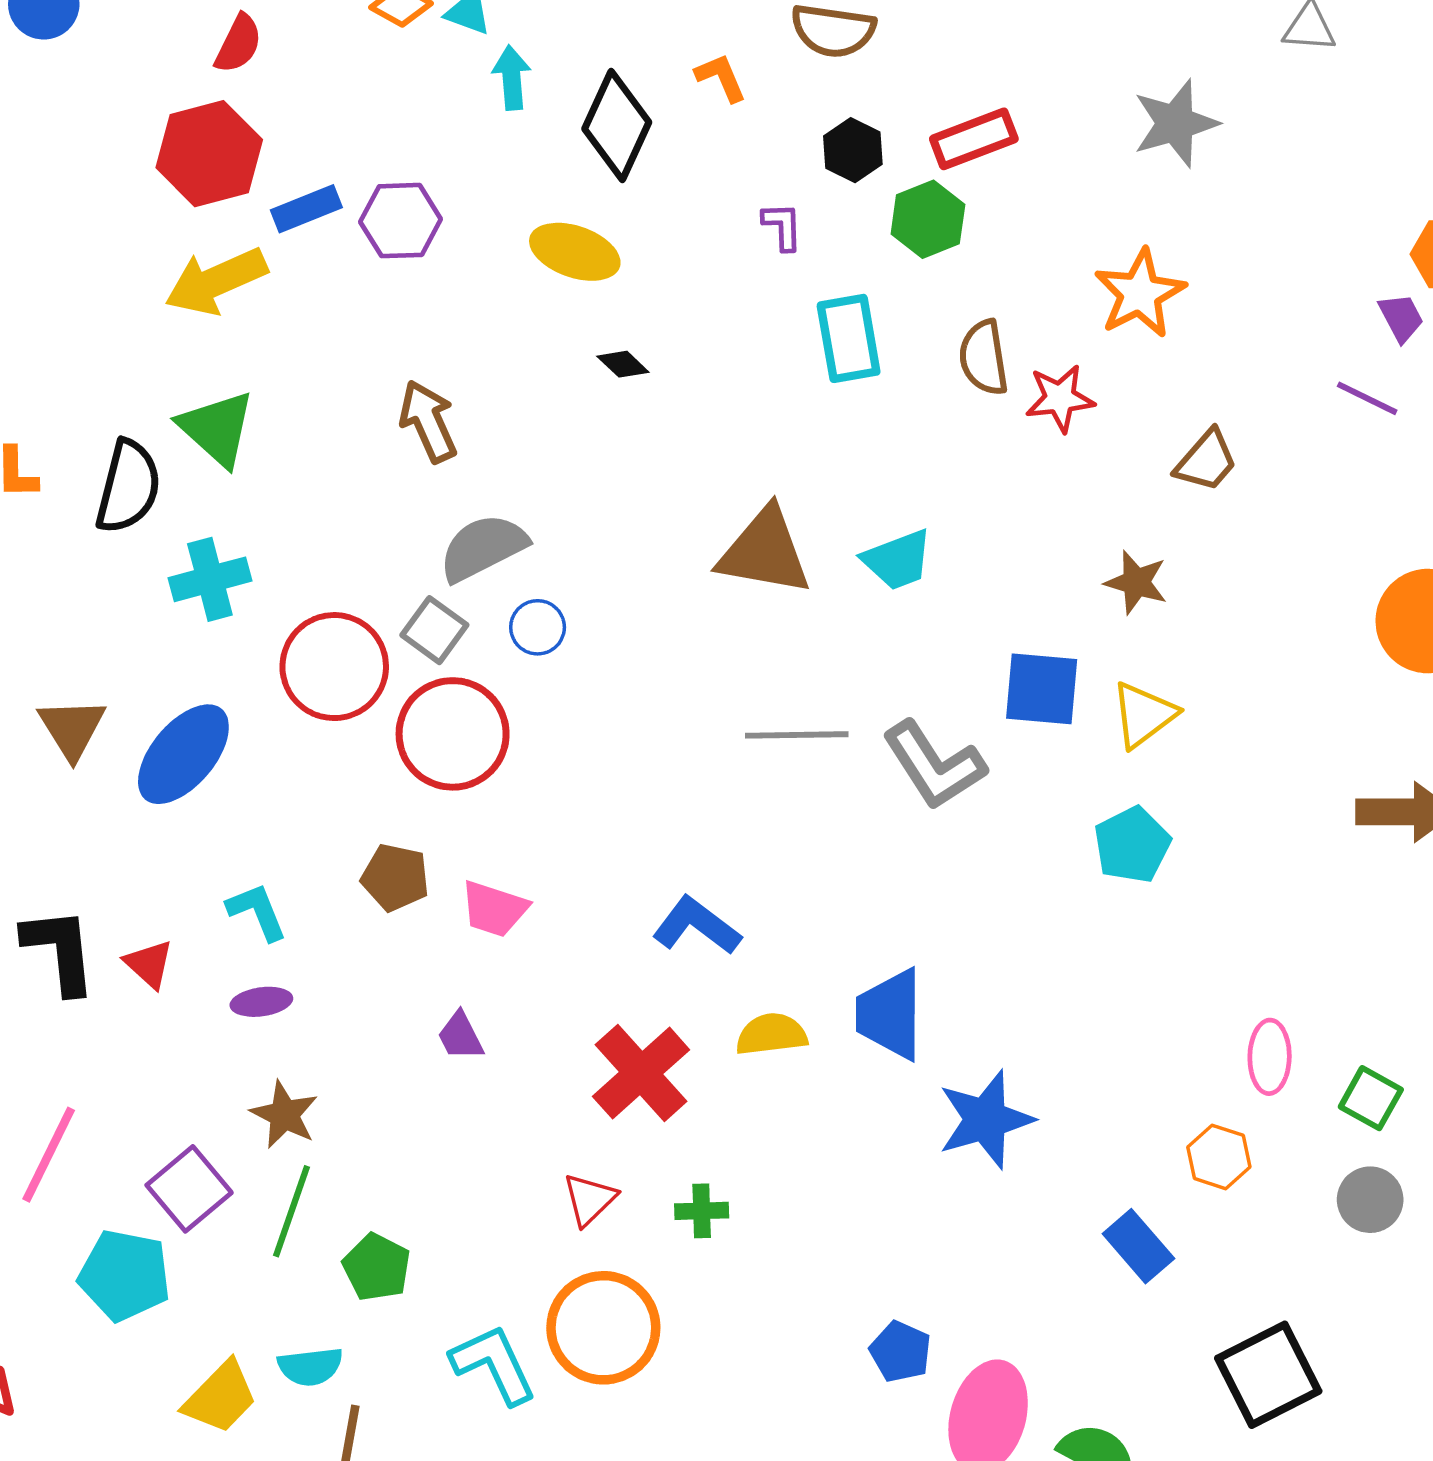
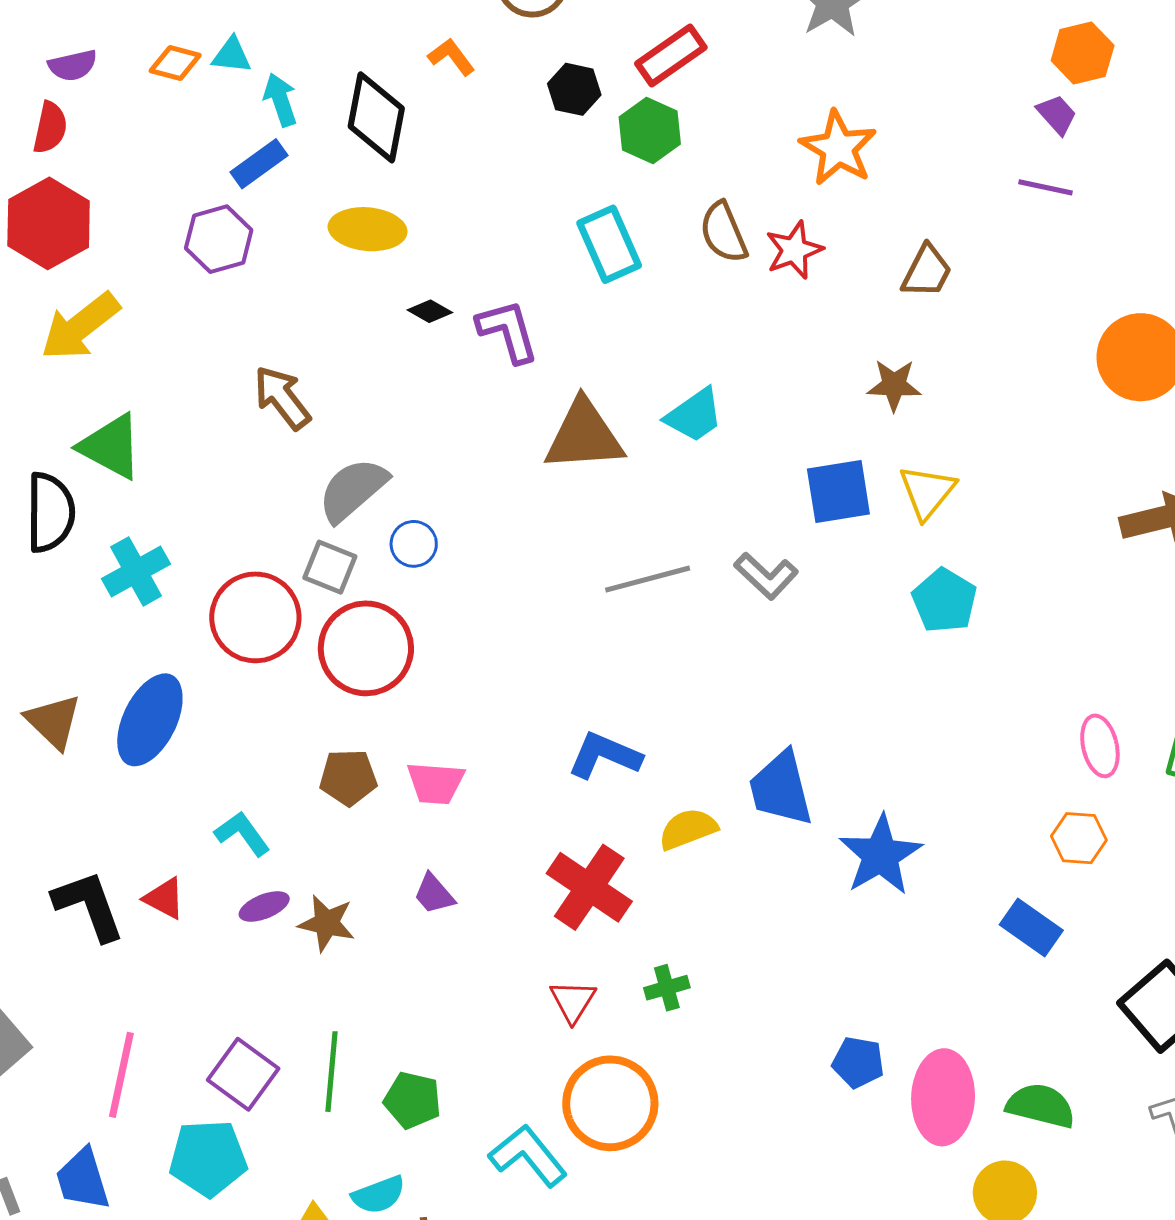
blue rectangle: (306, 209) -> (259, 164), moved
purple L-shape: (782, 226) -> (508, 331), moved, size x1.6
gray L-shape: (934, 765) -> (766, 576), size x0.7
brown star: (284, 1115) -> (327, 923), moved

